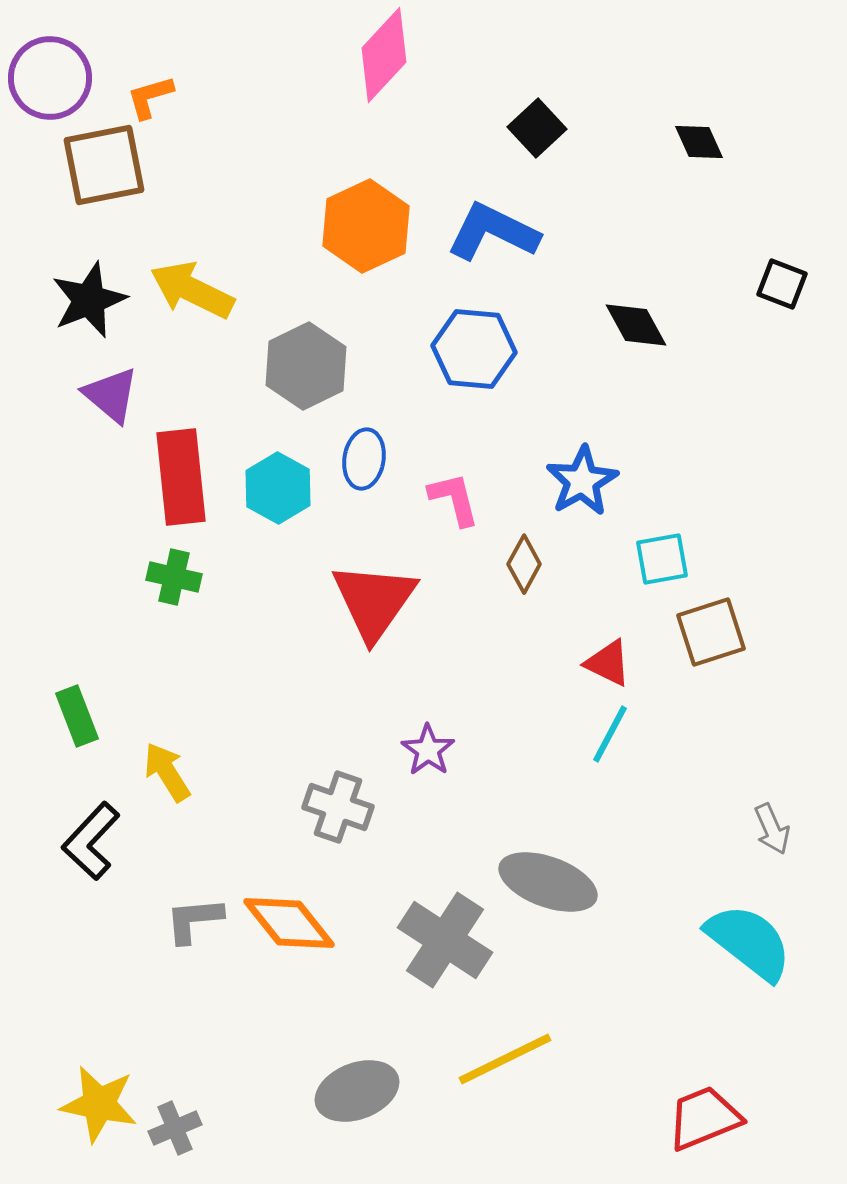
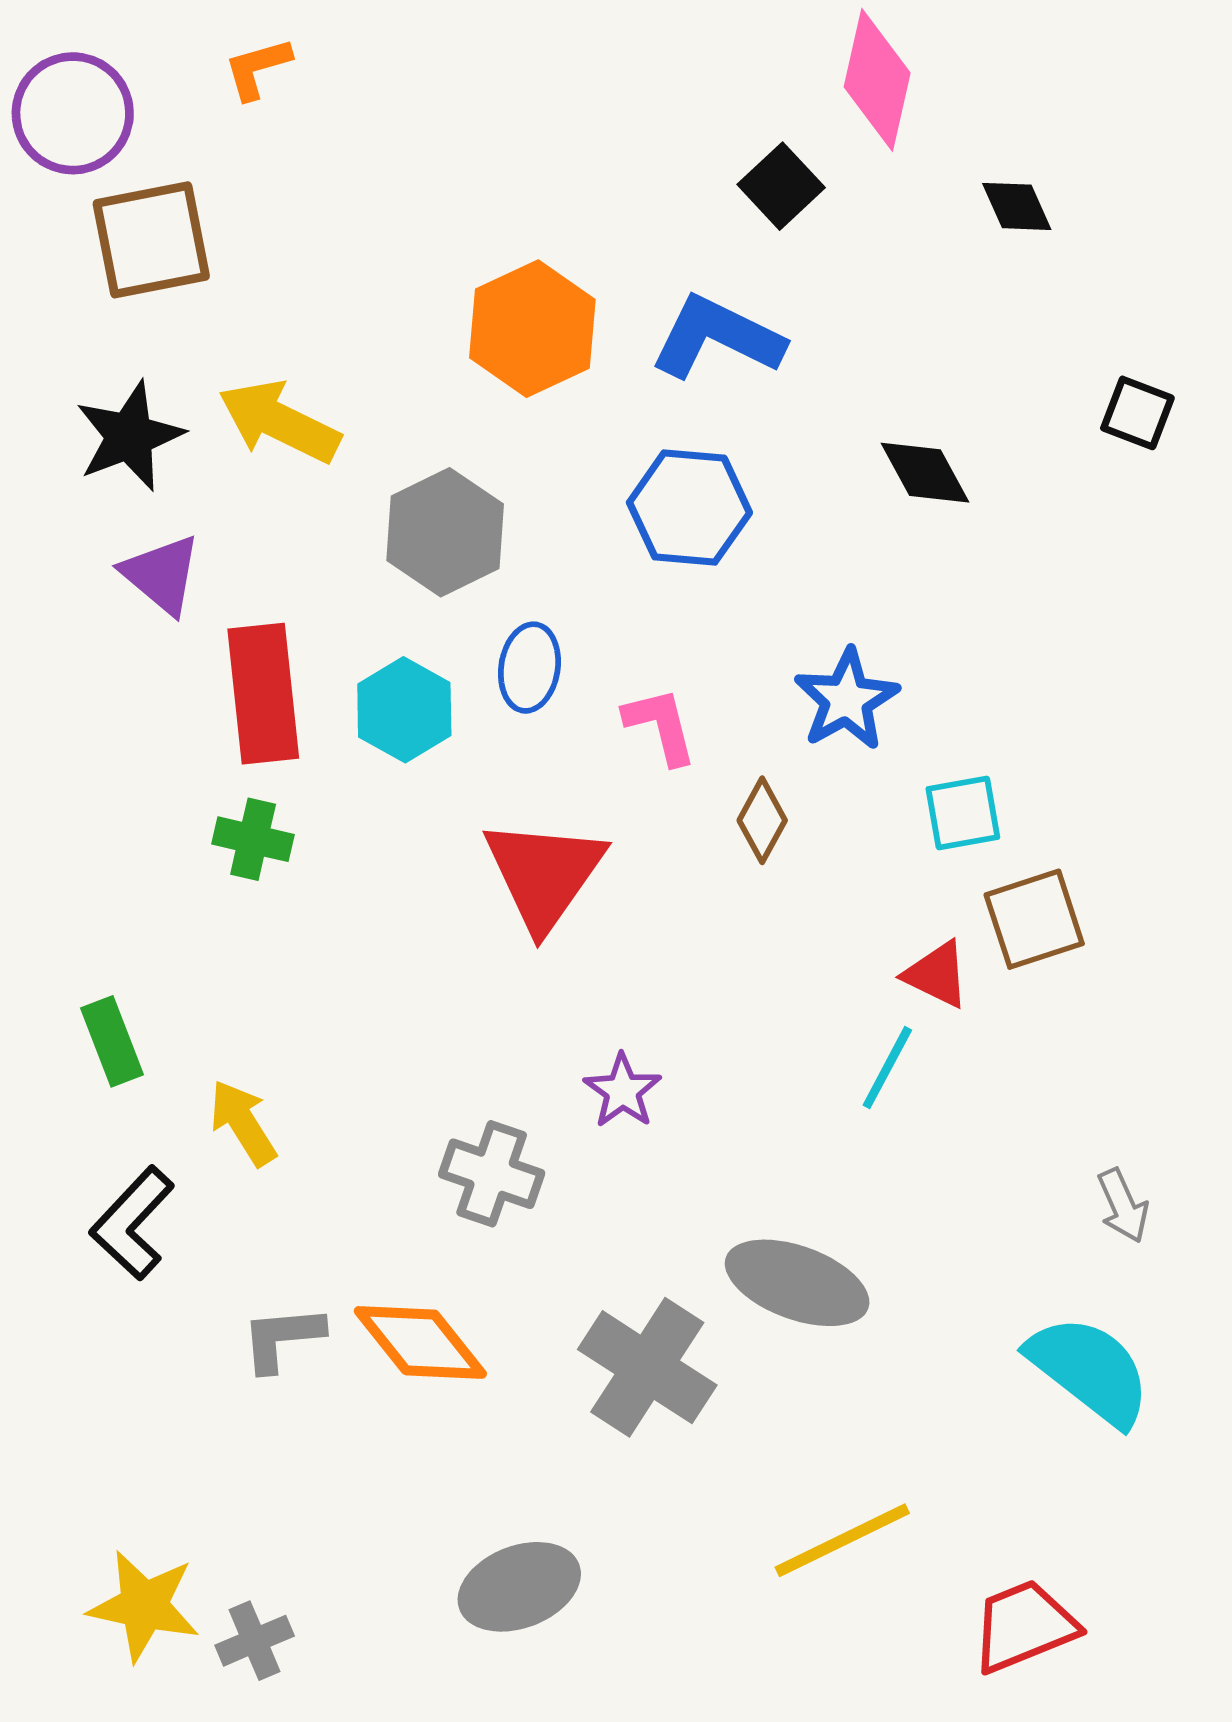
pink diamond: (384, 55) -> (877, 80), moved, turned -30
orange L-shape: (150, 97) -> (257, 68), moved
red triangle: (608, 663) -> (937, 974), moved
yellow line: (505, 1059) -> (842, 1540), moved

